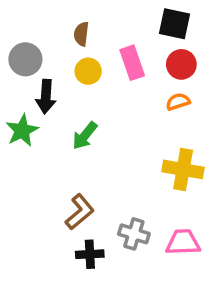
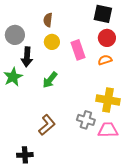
pink rectangle: (132, 63) -> (78, 50), moved
gray cross: (134, 234) -> (86, 120), moved
pink trapezoid: (183, 242) -> (108, 130), moved
black cross: (90, 254) -> (25, 155), moved

